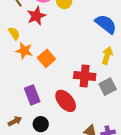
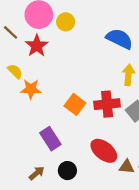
orange square: (46, 58) -> (75, 104), moved
red ellipse: (66, 101) -> (104, 151), moved

